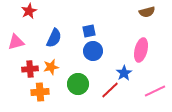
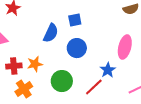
blue square: (89, 31) -> (75, 20), moved
blue semicircle: (54, 38) -> (51, 33), moved
orange cross: (40, 92) -> (24, 89), turned -30

